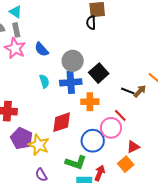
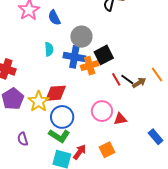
orange cross: (90, 102) -> (90, 66), moved, turned -30
red line: (120, 115) -> (116, 79), moved
blue circle: (93, 141) -> (62, 117), moved
yellow star: (39, 145) -> (39, 101), moved
red triangle: (133, 147) -> (120, 119), moved

